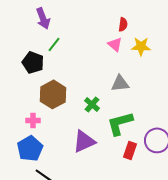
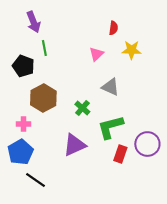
green line: (54, 44) -> (44, 48), turned -49
pink triangle: (115, 44) -> (96, 54), moved, turned 35
gray triangle: (120, 83) -> (110, 87), turned 30

